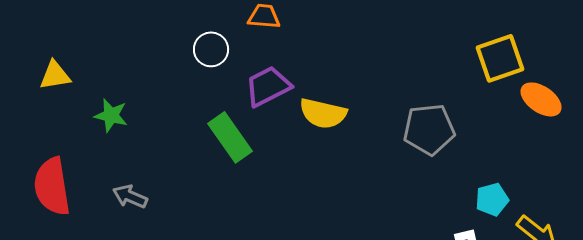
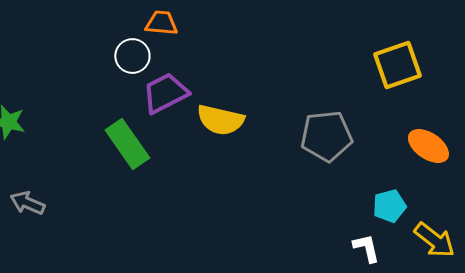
white circle: (211, 49) -> (132, 56), moved
orange ellipse: (541, 99) -> (428, 146), moved

